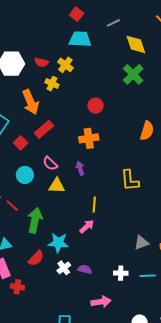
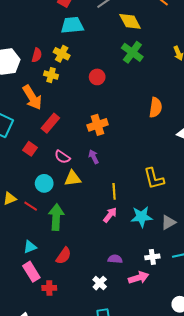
red semicircle: (41, 62) -> (37, 55), turned -80
red circle: (95, 106) -> (97, 77), moved
red square: (21, 143) -> (30, 149), moved
cyan circle: (25, 175) -> (44, 183), moved
yellow L-shape: (130, 180) -> (154, 179), moved
cyan star: (58, 243) -> (142, 217), moved
white cross: (64, 268) -> (100, 283), moved
pink arrow: (101, 302) -> (139, 278), moved

